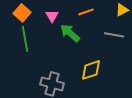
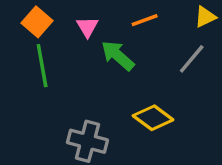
gray line: (114, 35) -> (192, 59), turned -60
yellow diamond: (91, 70) -> (153, 118), turned 55

